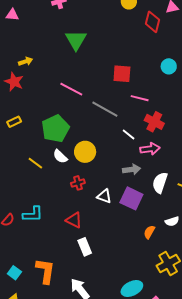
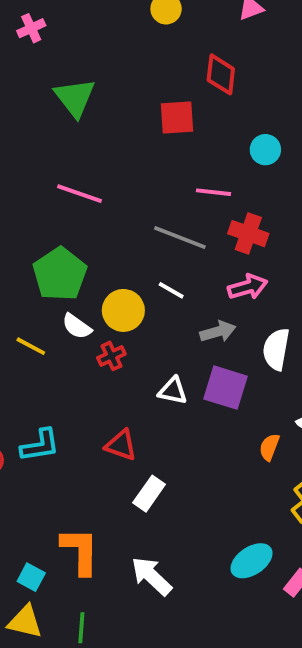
red diamond: (152, 22) -> (221, 74), moved
cyan circle: (169, 66) -> (265, 150), moved
red square: (122, 74) -> (177, 118), moved
gray line: (105, 109) -> (180, 237), moved
white line: (129, 135) -> (171, 290), moved
red cross: (78, 183) -> (111, 356), moved
white rectangle: (85, 247) -> (149, 494), turned 66
cyan square: (14, 273) -> (31, 577), moved

